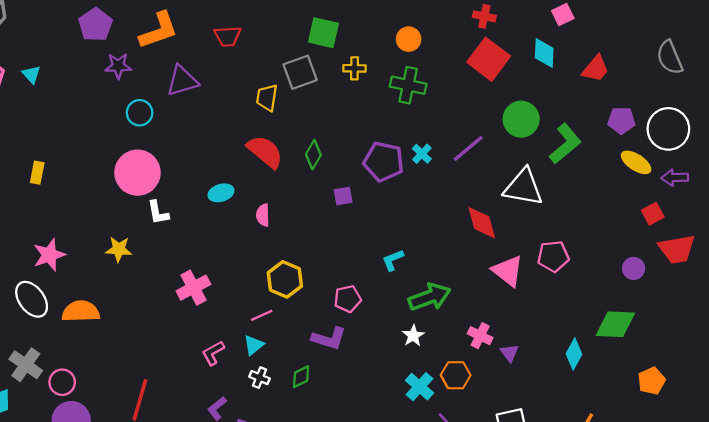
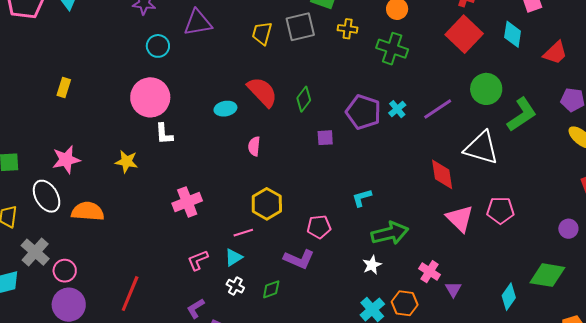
yellow trapezoid: (267, 98) -> (262, 33), moved
cyan ellipse: (221, 193) -> (225, 109), moved

